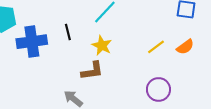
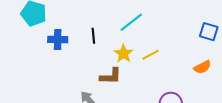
blue cross: (32, 42) -> (58, 40), size x0.7
yellow line: (156, 47) -> (151, 55), moved

